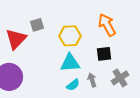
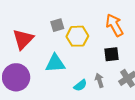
gray square: (37, 25) -> (57, 25), moved
cyan triangle: (70, 63) -> (55, 63), moved

